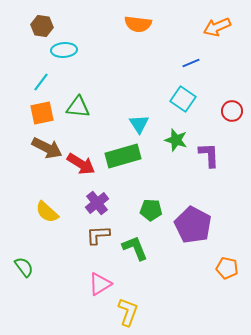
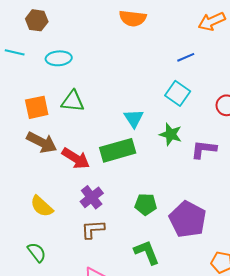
cyan ellipse: (64, 50) -> (59, 58), moved
cyan line: (41, 82) -> (15, 52), moved, turned 66
purple L-shape: (209, 155) -> (204, 149), turned -80
green L-shape: (135, 248) -> (147, 252), moved
green semicircle: (24, 267) -> (37, 252), moved

